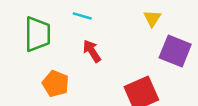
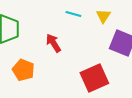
cyan line: (82, 16) -> (73, 14), moved

